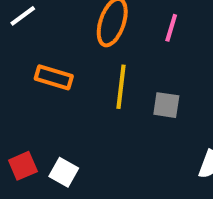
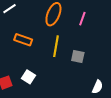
white square: (64, 172) -> (29, 77), moved

